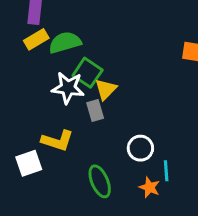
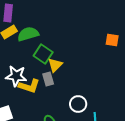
white star: (68, 88) -> (16, 76), moved
yellow L-shape: (57, 141) -> (29, 86), moved

